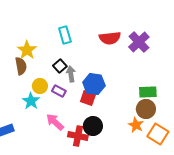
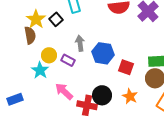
black square: (60, 66) -> (56, 19), moved
red square: (88, 98) -> (126, 67), moved
orange star: (136, 125) -> (130, 96), moved

